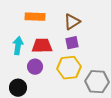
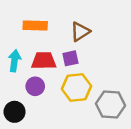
purple square: (72, 43) -> (70, 58), moved

